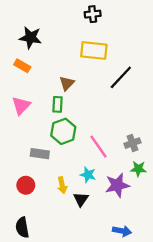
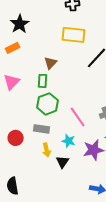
black star: (30, 38) -> (20, 24), turned 30
orange rectangle: (22, 66) -> (13, 48), turned -56
gray rectangle: (40, 154) -> (42, 129), moved
red circle: (26, 185) -> (16, 138), moved

